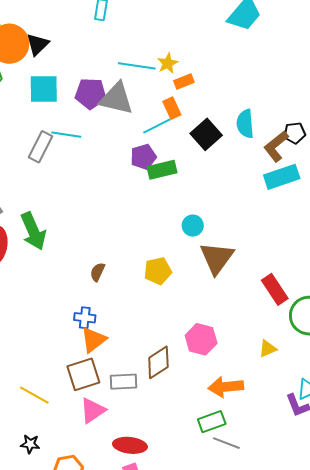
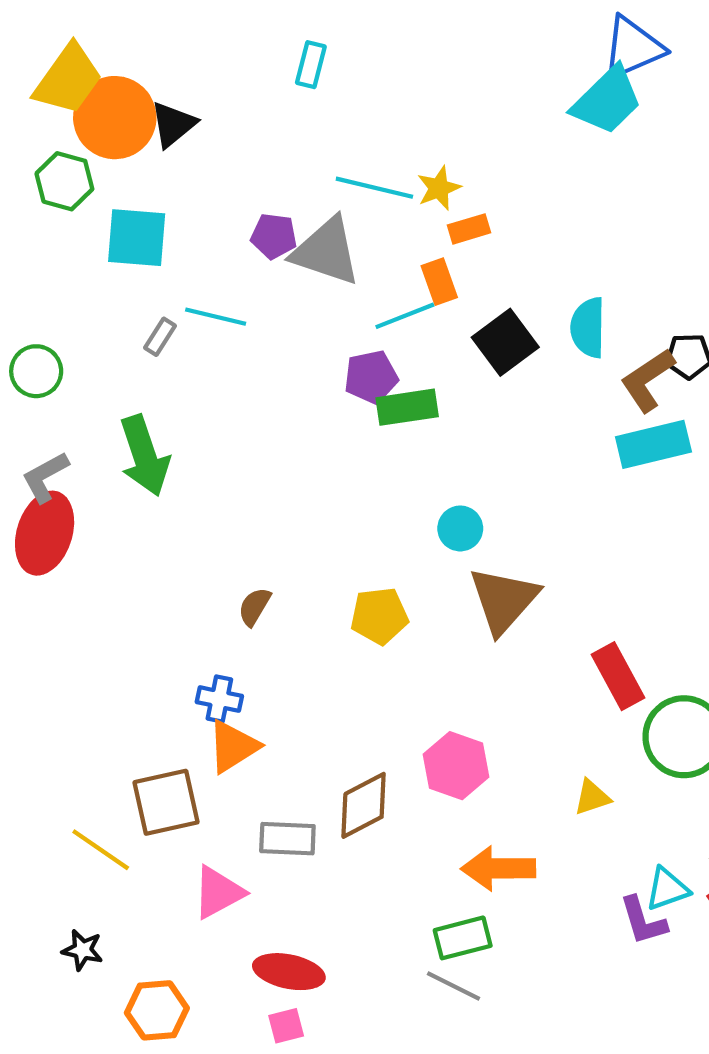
cyan square: (44, 89) -> (137, 238), moved
purple pentagon: (91, 94) -> (274, 236), size x0.7
gray rectangle: (41, 147) -> (160, 337), size x0.6
green arrow: (33, 231) -> (144, 456), moved
brown square: (83, 374) -> (166, 802), moved
gray line: (226, 443) -> (454, 986), moved

